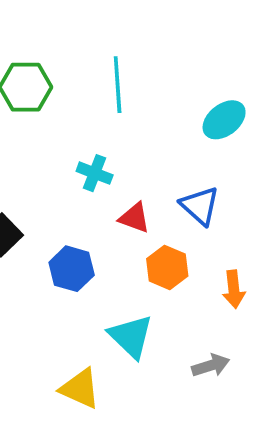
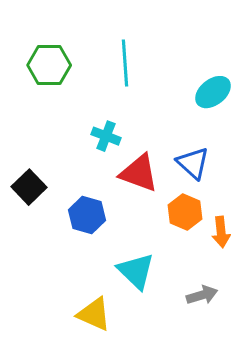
red triangle: (135, 218) -> (139, 173), size x1.5
orange hexagon: (167, 267) -> (185, 212), moved

